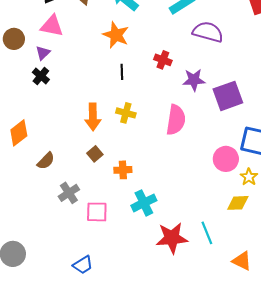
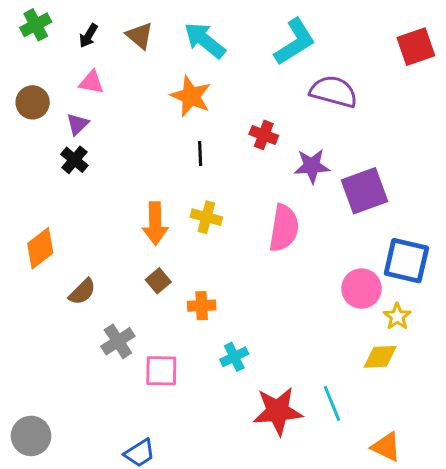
pink triangle: (52, 26) -> (92, 82), size x0.7
cyan cross: (144, 203) -> (234, 357), size x0.7

